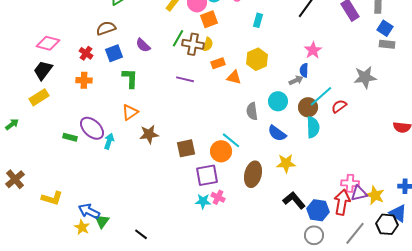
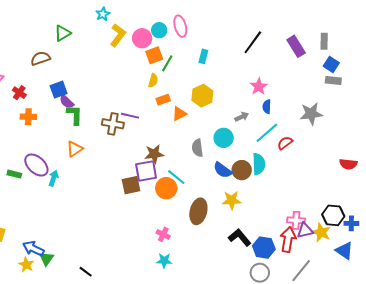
brown semicircle: (106, 28) -> (40, 58), moved
green line: (178, 38) -> (167, 63), moved
brown cross: (193, 44) -> (113, 124), moved
purple semicircle: (143, 45) -> (67, 102), moved
red cross: (86, 53) -> (19, 93), moved
blue semicircle: (304, 70) -> (267, 107), moved
orange triangle: (234, 77) -> (179, 114), turned -42
brown circle: (308, 107) -> (242, 170), moved
brown star: (149, 134) -> (154, 154), moved
purple square: (207, 175) -> (146, 171), moved
cyan star: (203, 201) -> (164, 261), moved
black hexagon: (387, 224) -> (333, 215), moved

